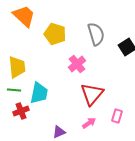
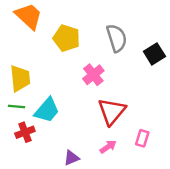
cyan trapezoid: (39, 93) -> (47, 110), turned 30

